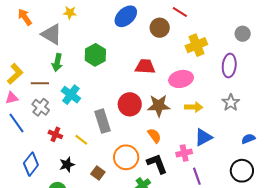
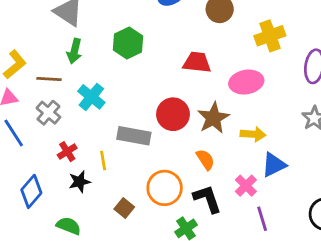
brown star: (159, 106) -> (213, 118), turned -30
yellow arrow: (194, 107) -> (253, 134), moved
gray rectangle: (103, 121) -> (134, 136), turned -65
red cross: (55, 134) -> (67, 152), turned 32
yellow line: (81, 140) -> (103, 161), turned 40
pink cross: (184, 153) -> (246, 186), turned -35
black star: (67, 165) -> (79, 182), moved

